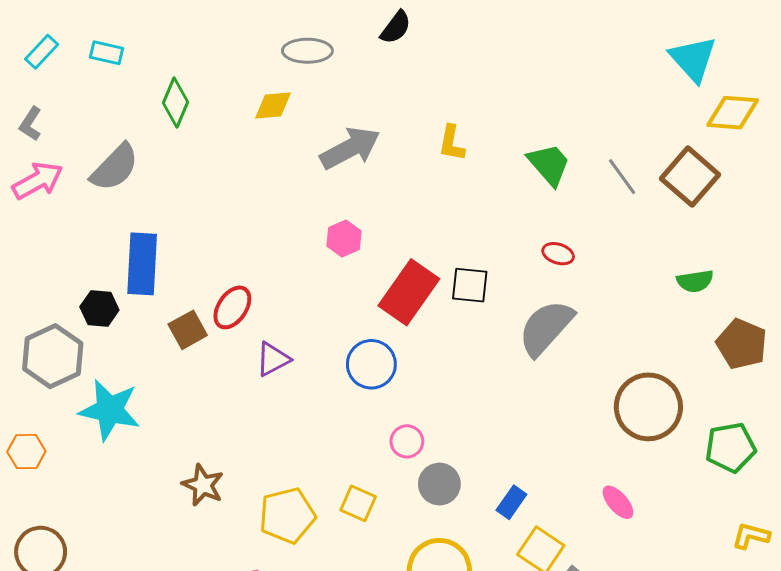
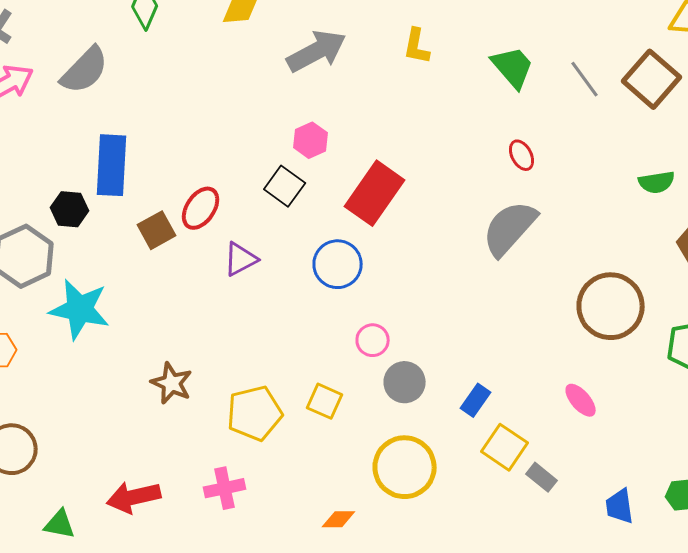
red ellipse: (558, 254) -> (522, 155), turned 44
black square: (470, 285) -> (285, 186), moved, turned 30

